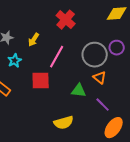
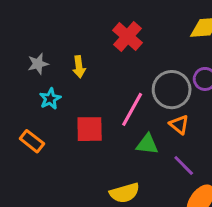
yellow arrow: (34, 40) -> (79, 67), turned -40
pink line: (57, 57) -> (132, 109), moved

